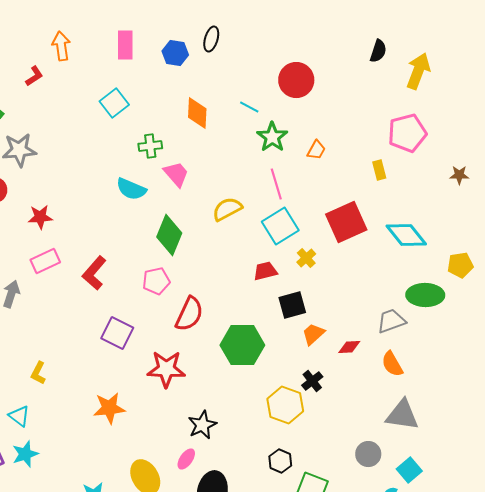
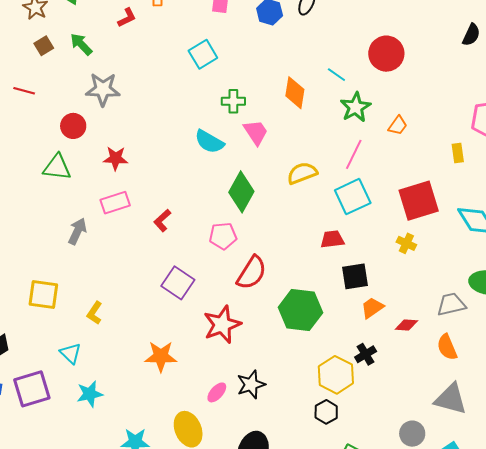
orange diamond: (197, 113) -> (295, 93), moved
pink line: (276, 184) -> (354, 154), turned 36
yellow cross: (306, 258) -> (406, 243), moved, turned -30
red L-shape: (94, 273) -> (162, 220), size x0.7
red star: (166, 369) -> (222, 325), turned -30
cyan star: (25, 454) -> (90, 394), moved
pink ellipse: (186, 459) -> (217, 392), moved
black hexagon: (280, 461) -> (326, 412), moved

